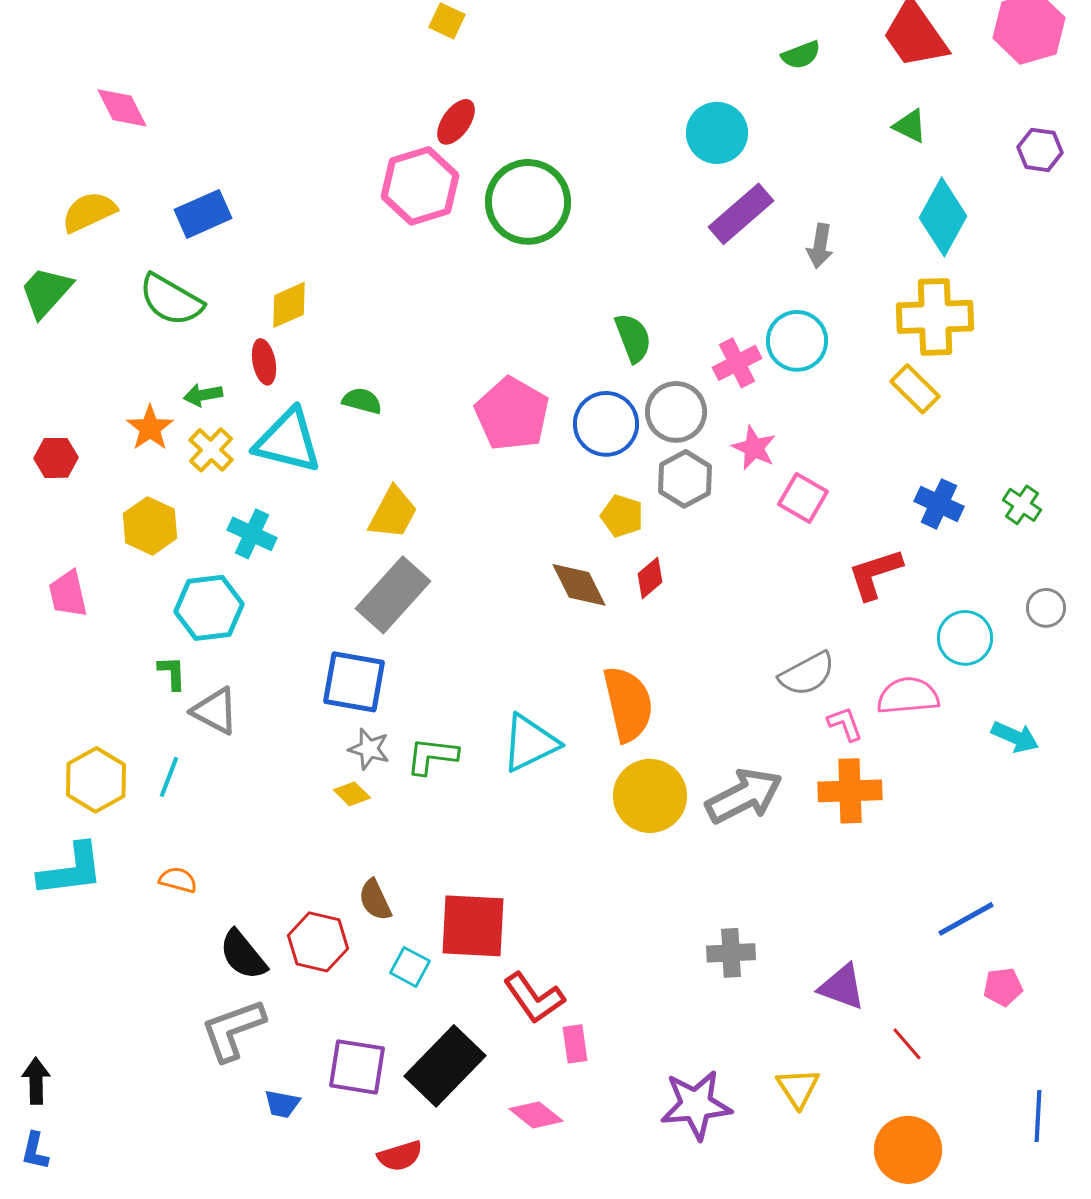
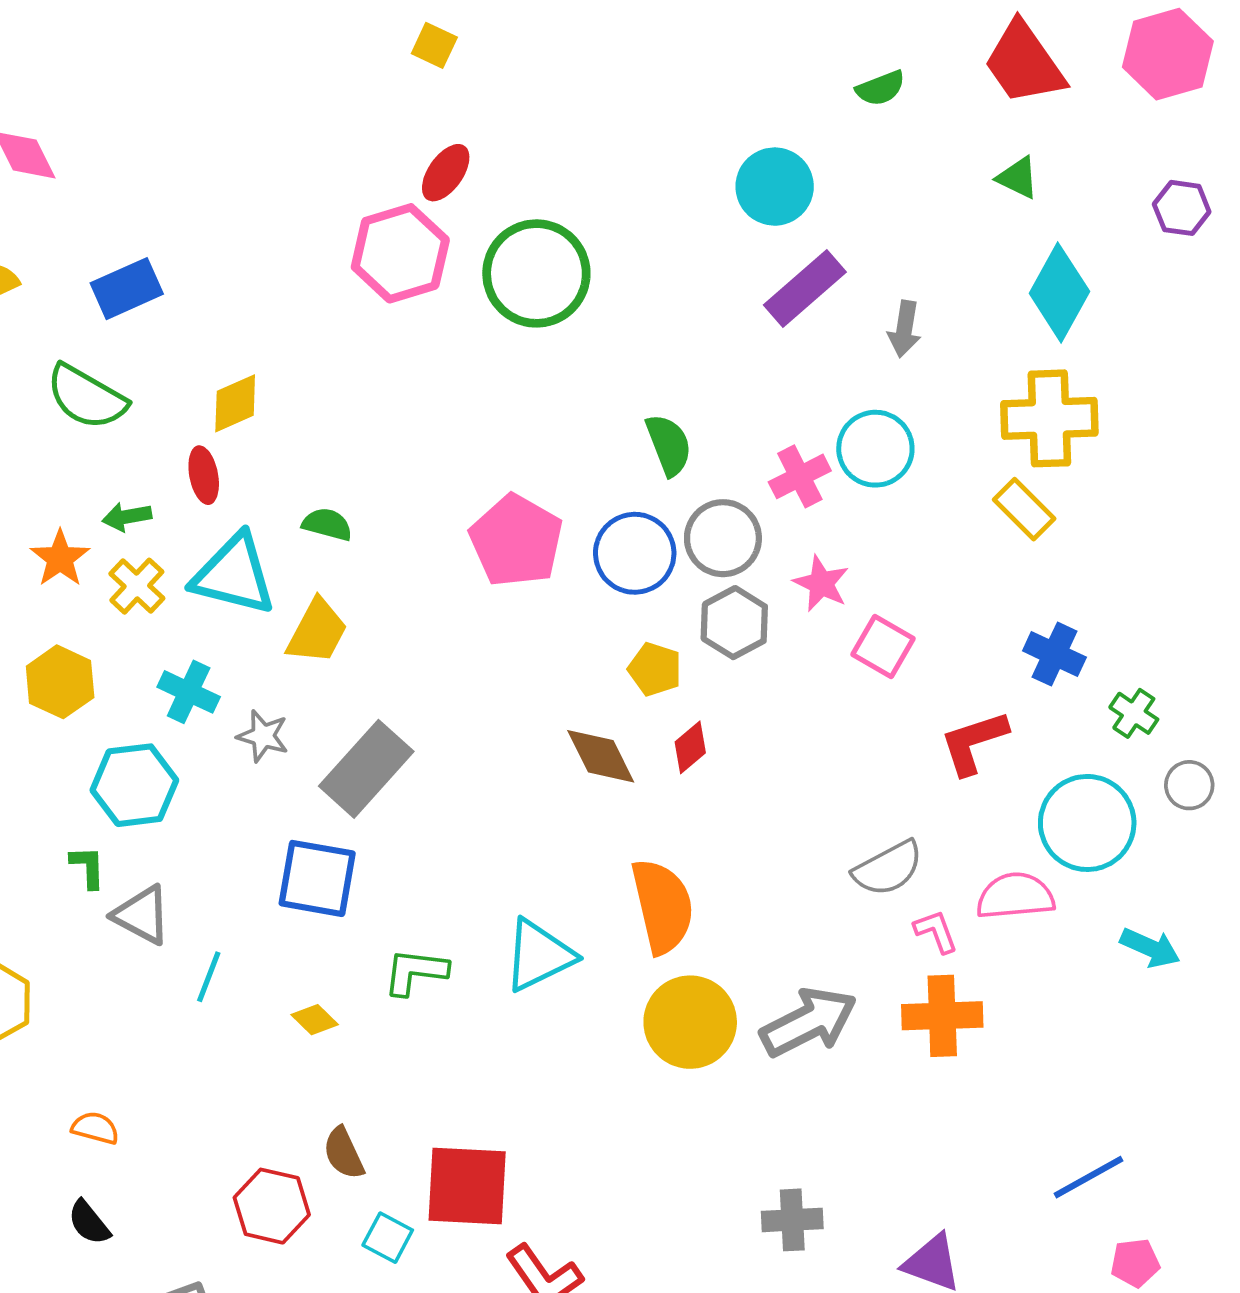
green cross: (1022, 505) -> (1134, 713), moved
yellow trapezoid: (393, 513) -> (317, 631), moved
cyan circle: (965, 638) -> (1087, 823), size x1.4
gray star: (369, 749) -> (263, 736), moved
cyan line: (169, 777) -> (209, 977), moved
black semicircle: (243, 955) -> (89, 1222), moved, size x0.7

